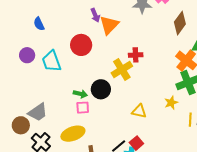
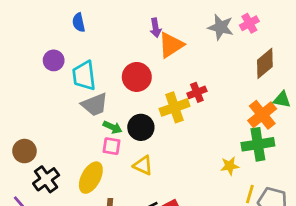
red circle: (81, 45) -> (137, 77), moved
red cross: (136, 55) -> (197, 92), turned -32
yellow triangle: (139, 111) -> (143, 165), moved
gray trapezoid: (38, 112) -> (95, 105), moved
yellow ellipse: (73, 134) -> (91, 178), turned -55

